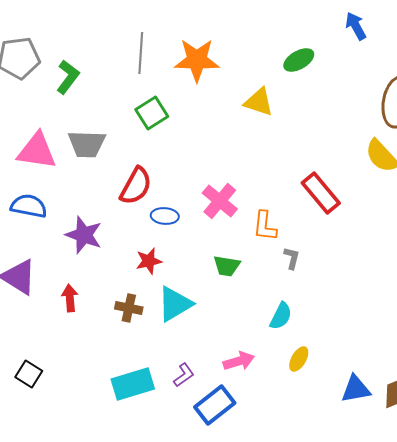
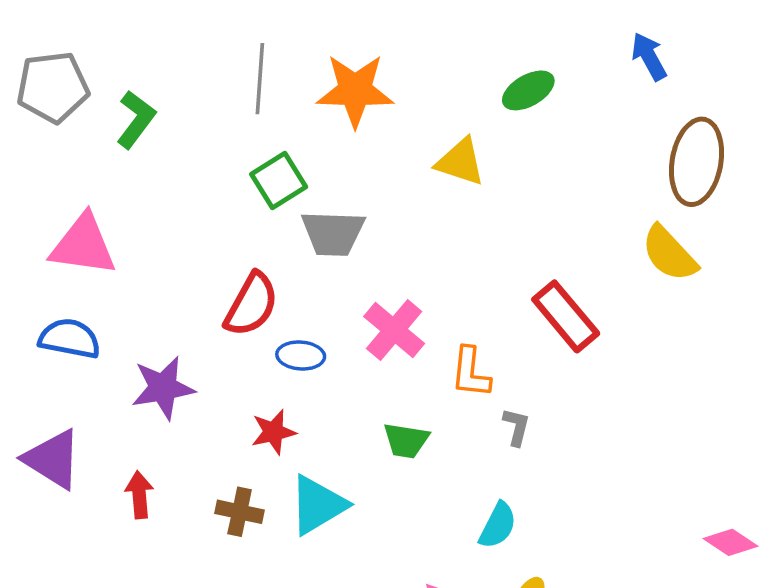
blue arrow: (356, 26) -> (649, 57), moved
gray trapezoid: (87, 144) -> (333, 233), moved
purple star: (84, 235) -> (163, 388), turned -30

